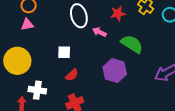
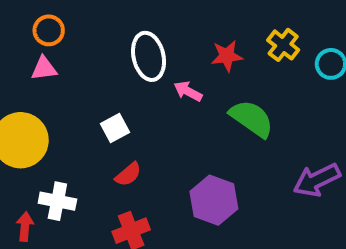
white square: (64, 52) -> (115, 128), turned -32
purple hexagon: (115, 71) -> (214, 200), moved

